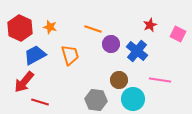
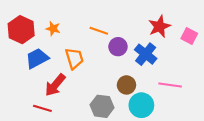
red star: (150, 25) -> (159, 26), size x1.5
red arrow: (24, 82) -> (55, 85), moved

